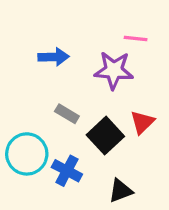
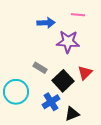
pink line: (136, 38) -> (78, 15), moved
blue arrow: (54, 57) -> (46, 23), moved
blue cross: (67, 171) -> (51, 102), moved, turned 30

